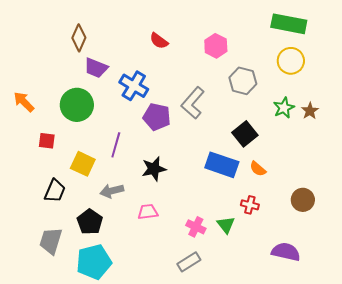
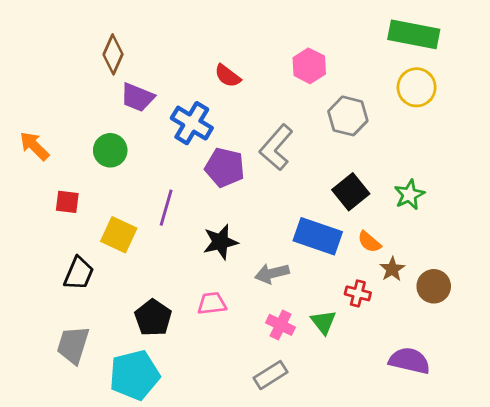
red semicircle: (159, 41) -> (228, 76), moved
green circle: (77, 105) -> (110, 150), size x0.7
green star: (284, 108) -> (409, 195), moved
brown star: (310, 111) -> (392, 269), moved
gray arrow: (112, 191) -> (272, 273), moved
black pentagon: (90, 222) -> (153, 318), moved

